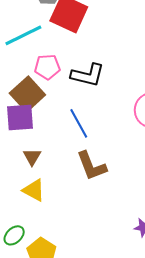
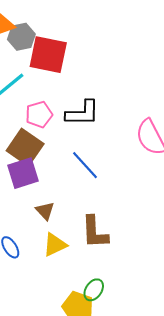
brown L-shape: (92, 166) -> (95, 232), moved, turned 32
yellow triangle: (34, 190) -> (55, 245), turned -40
green ellipse: (14, 235) -> (94, 290), moved

